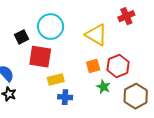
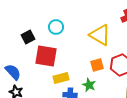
cyan circle: (51, 27) -> (56, 27), size x0.6
green star: (104, 87) -> (89, 85), moved

